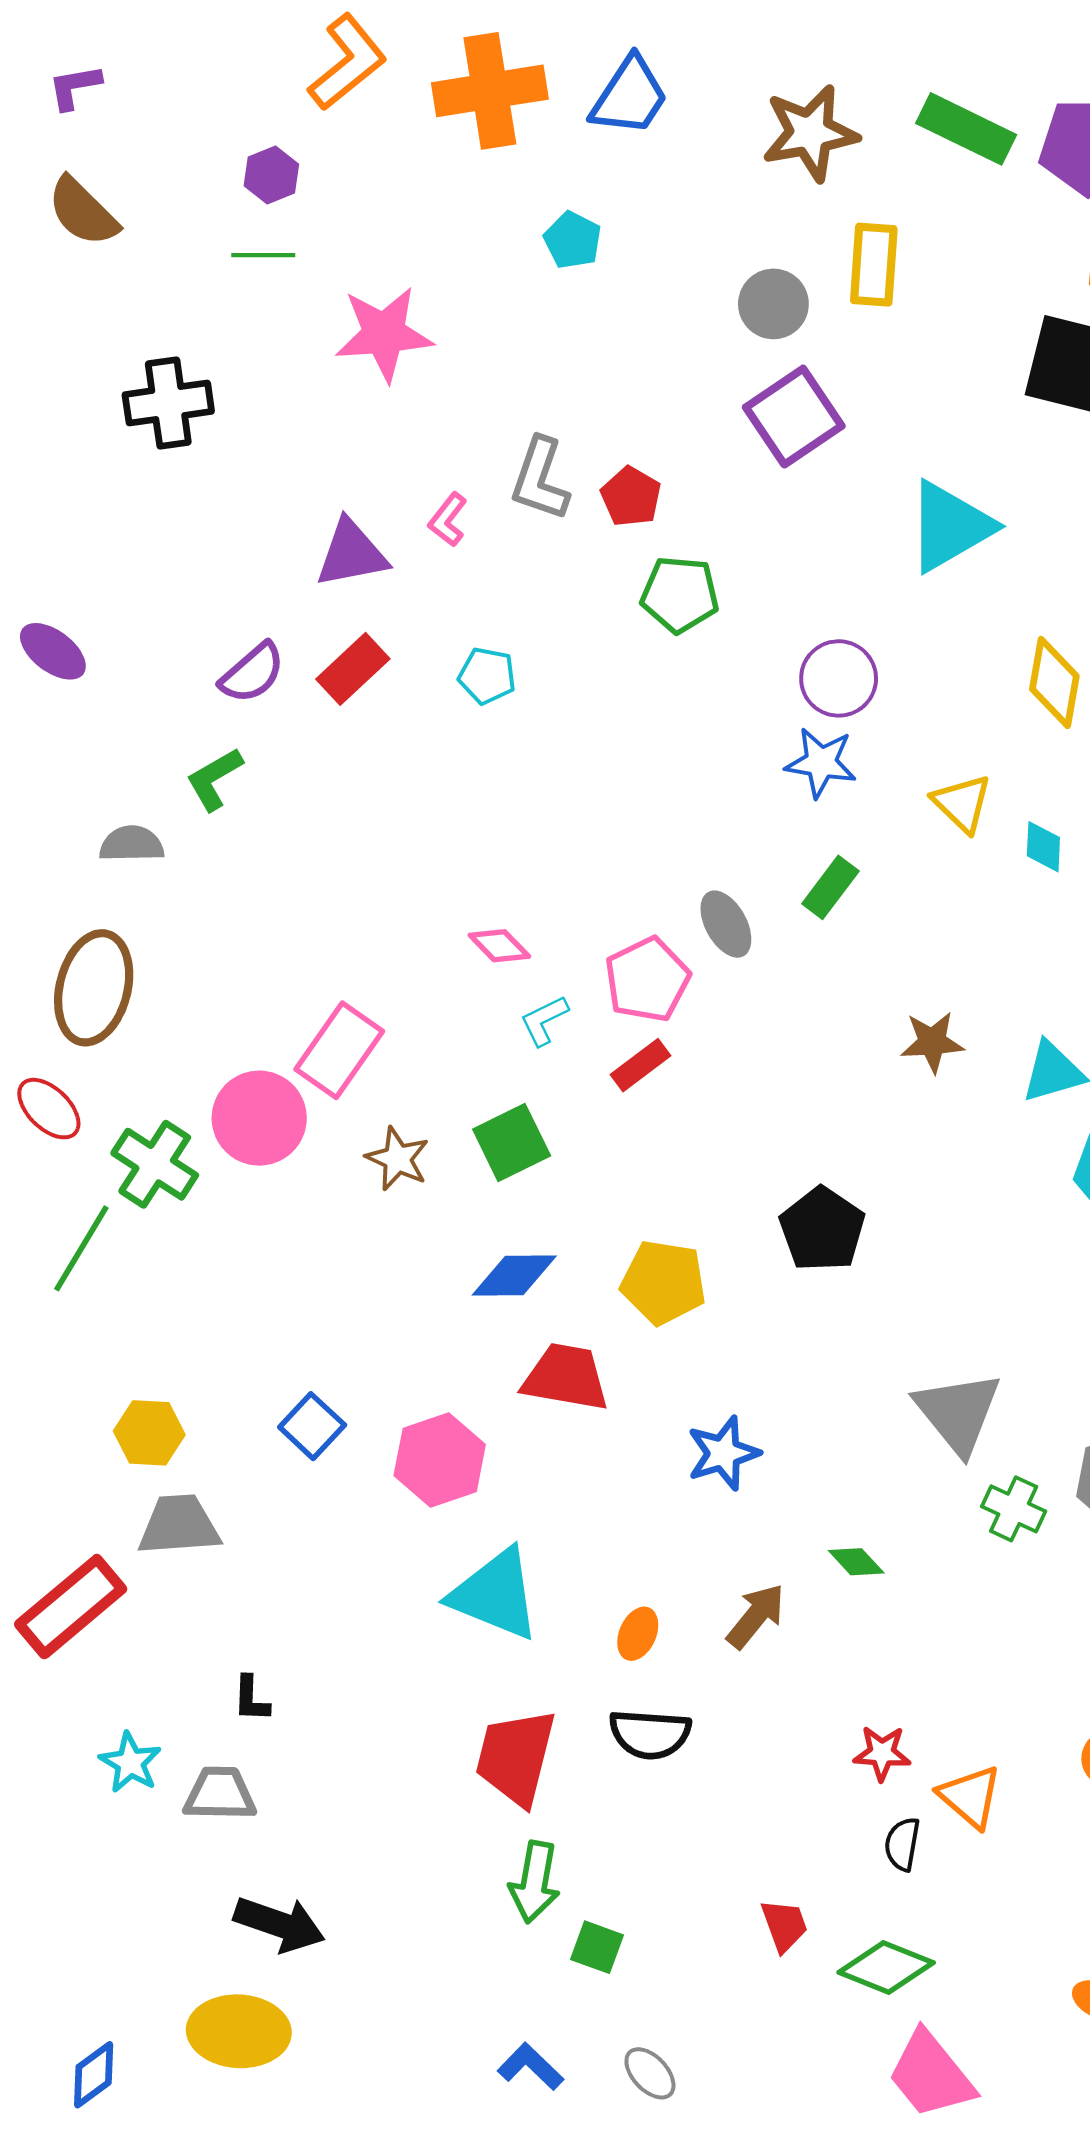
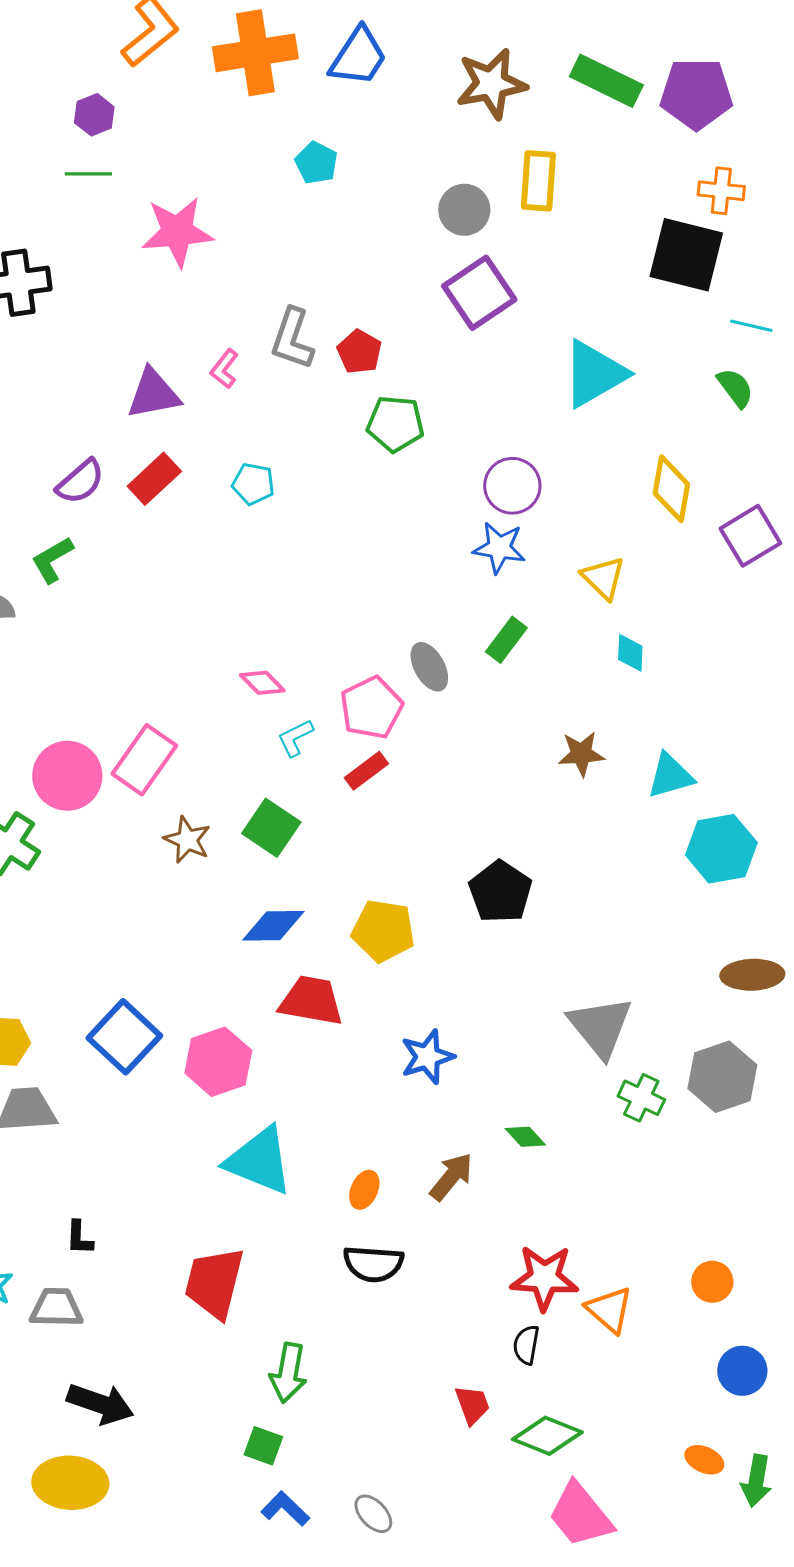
cyan diamond: (1043, 847) -> (630, 653), moved
pink circle: (259, 1118) -> (67, 776), moved
green square: (512, 1143) -> (271, 828), turned -30
blue square: (312, 1426) -> (124, 1037), size x1.5
red star: (882, 1753) -> (544, 1278), size x1.6
red trapezoid: (516, 1757) -> (214, 1283), moved
black semicircle: (902, 1844) -> (526, 1345), moved
green square: (597, 1947) -> (263, 1446), moved

